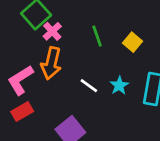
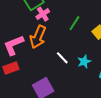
green line: (97, 36) -> (74, 23), turned 42

